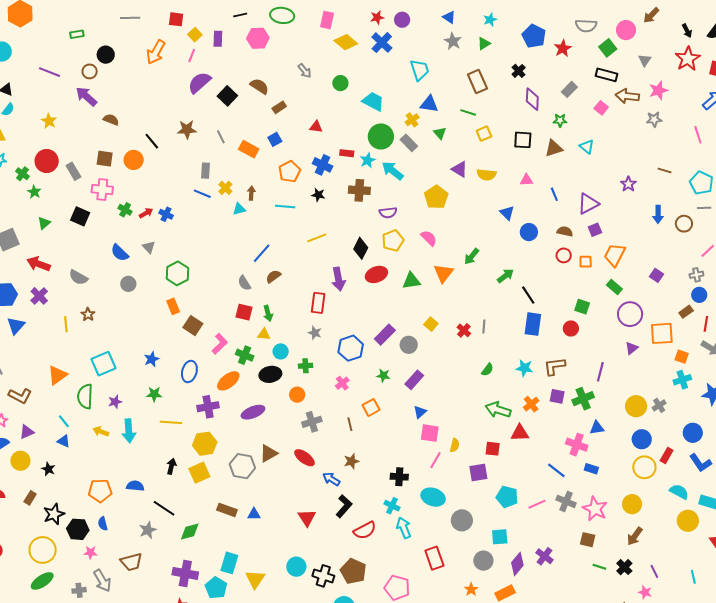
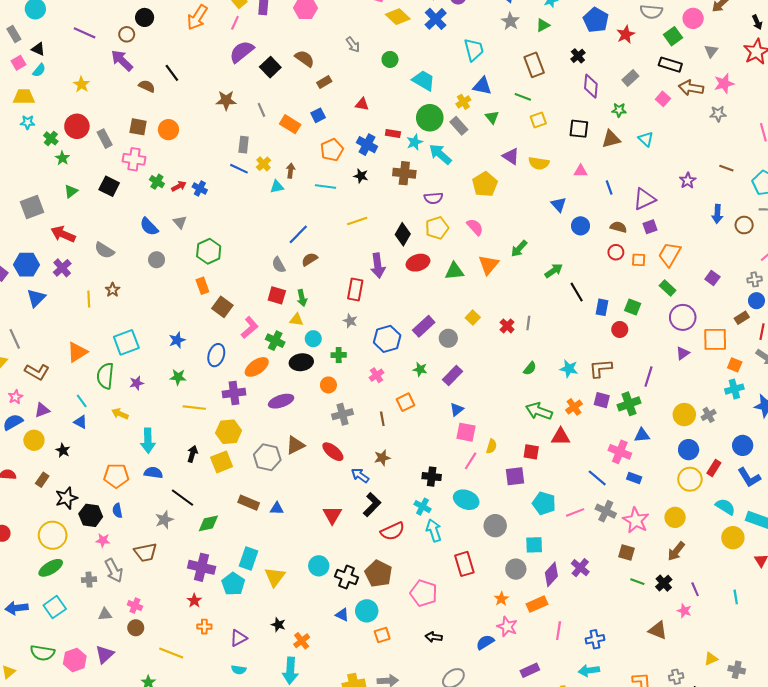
black line: (152, 141) -> (172, 73), moved
blue rectangle: (533, 324) -> (602, 307), moved, size x0.7
cyan arrow: (129, 431) -> (148, 441), moved

